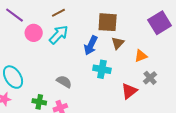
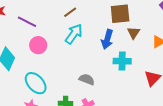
pink circle: (34, 33) -> (38, 45), moved

